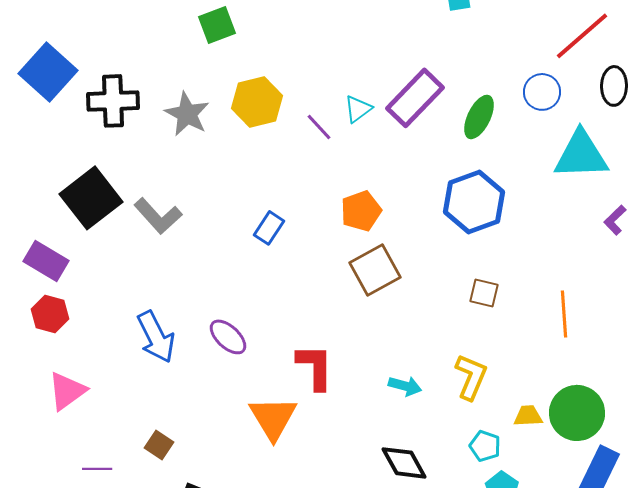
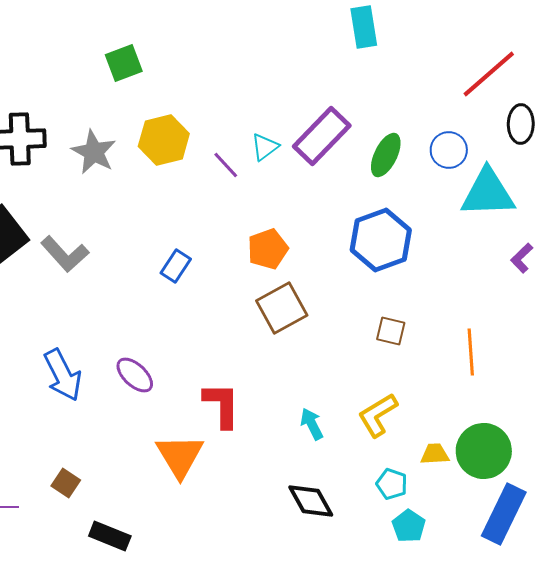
blue circle: (542, 92) -> (449, 150), moved
yellow L-shape: (471, 377) -> (378, 415), turned -144
cyan arrow: (405, 386) -> (312, 424), turned -132

